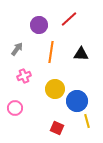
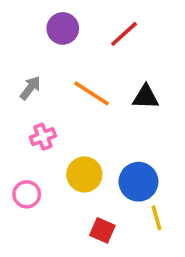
purple circle: (39, 25) -> (63, 28), moved
orange line: (51, 52) -> (92, 93), turned -65
yellow circle: (55, 89) -> (84, 174), moved

